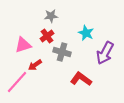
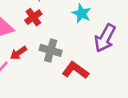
gray cross: (62, 52) -> (51, 50), moved

